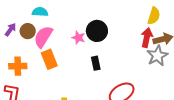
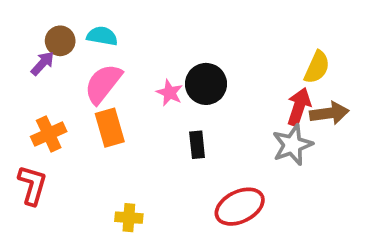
brown circle: (28, 31) -> (60, 41), moved
gray star: (157, 56) -> (292, 145), moved
orange cross: (18, 66) -> (49, 134), turned -30

